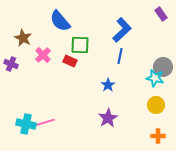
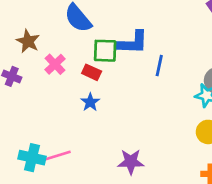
blue L-shape: (122, 30) -> (132, 43), moved, turned 45
blue star: (108, 85) -> (90, 102), moved
purple star: (108, 118) -> (131, 162), moved, turned 30

